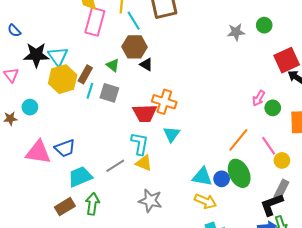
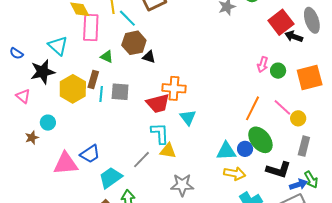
cyan triangle: (58, 56) -> (58, 46), moved
green triangle: (113, 65) -> (107, 57), moved
black L-shape: (272, 205) -> (278, 170), moved, turned -130

